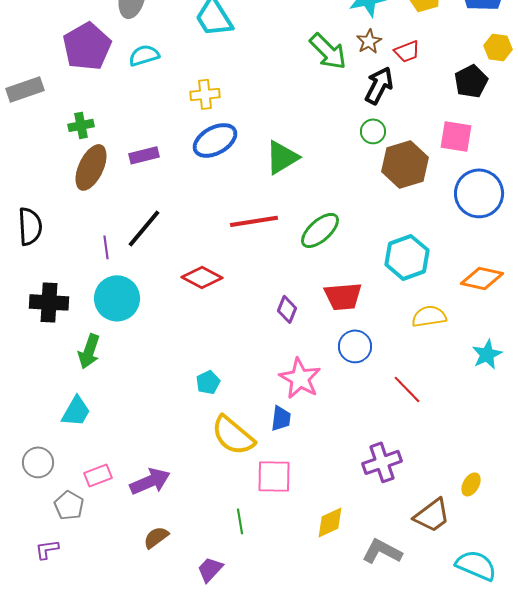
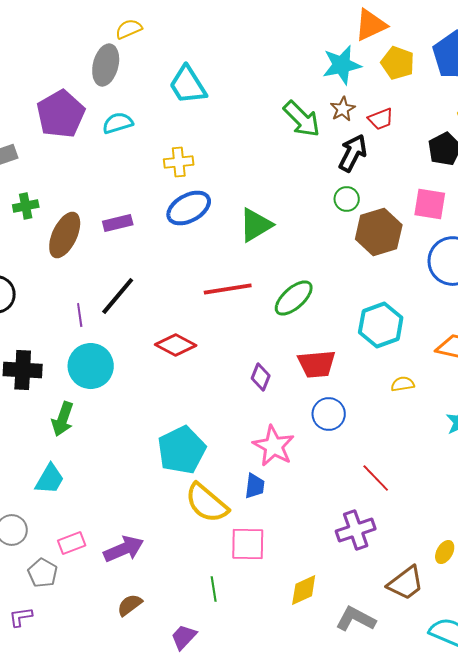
green cross: (81, 125) -> (26, 206), moved
yellow semicircle: (429, 316) -> (403, 384), size x0.7
cyan pentagon: (208, 382) -> (182, 450), size x2.0
red line: (407, 389) -> (376, 478), moved

